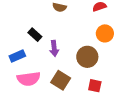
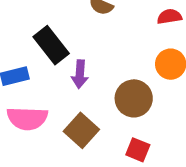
black rectangle: (35, 35) -> (51, 45), size x1.5

